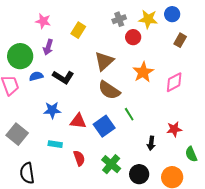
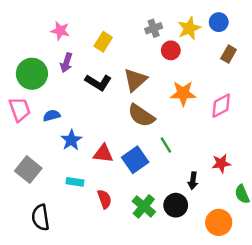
yellow star: (148, 19) -> (189, 28), turned -30
orange star: (143, 72) -> (183, 93), turned 30
blue semicircle: (36, 76) -> (52, 116), moved
black L-shape: (63, 77) -> (98, 82), moved
blue star: (52, 110) -> (71, 140), turned -30
black circle: (139, 174) -> (176, 205), moved

